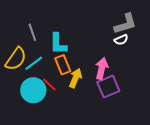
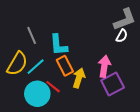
white semicircle: (121, 40) -> (122, 36), turned -32

